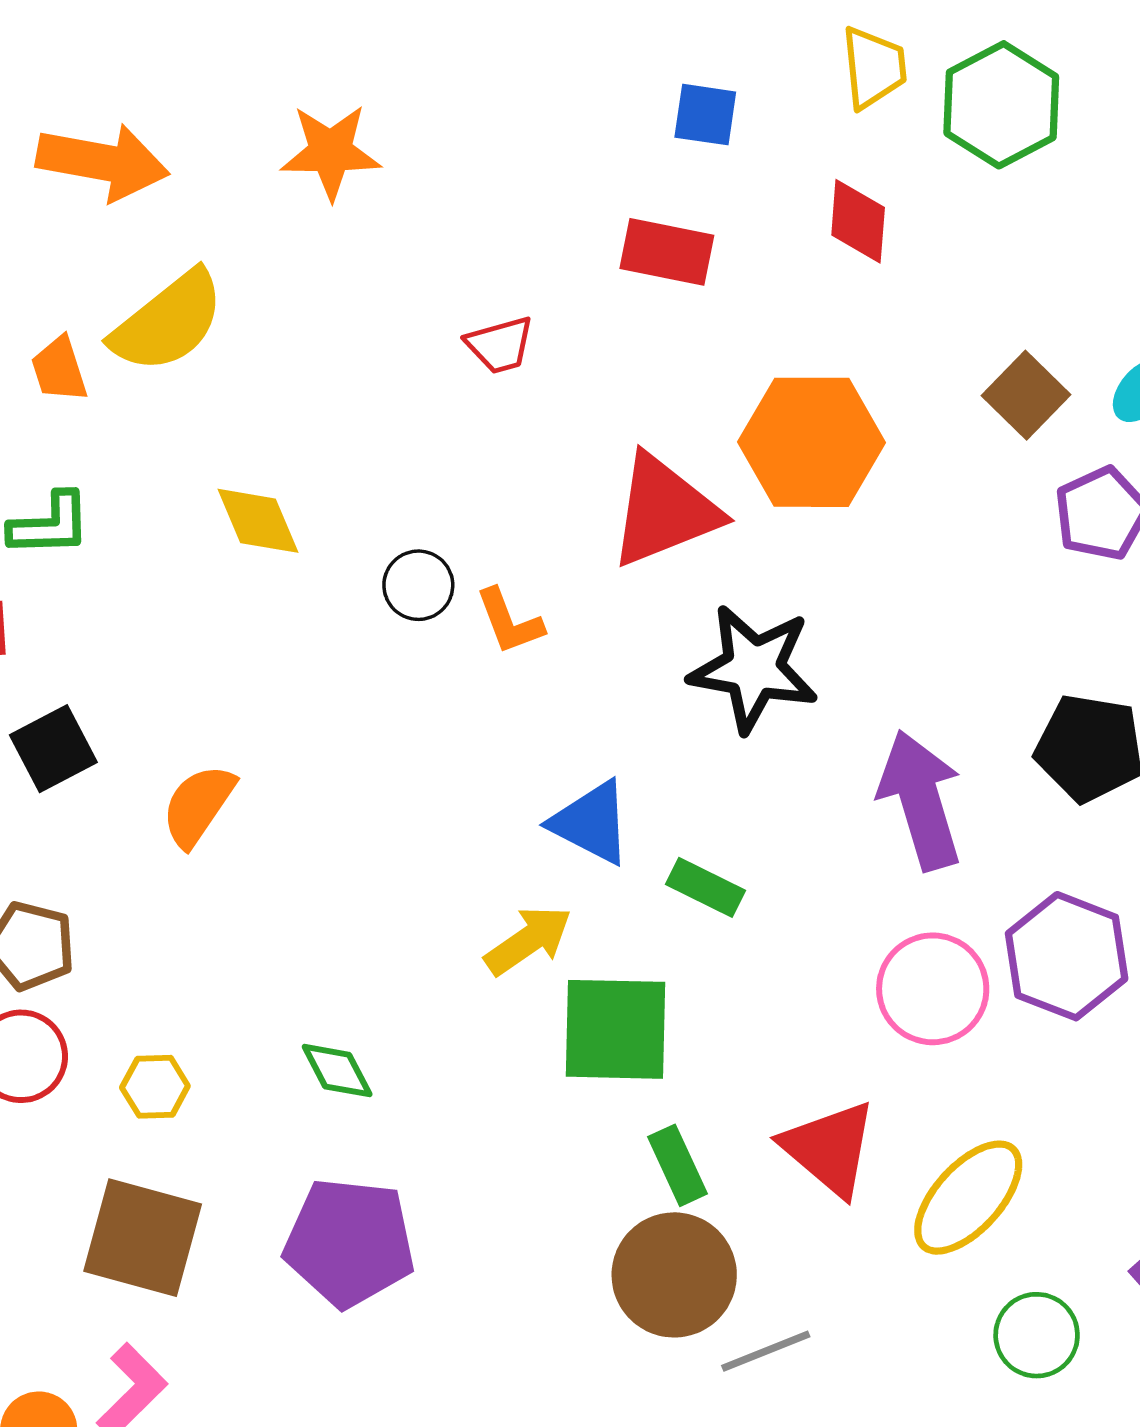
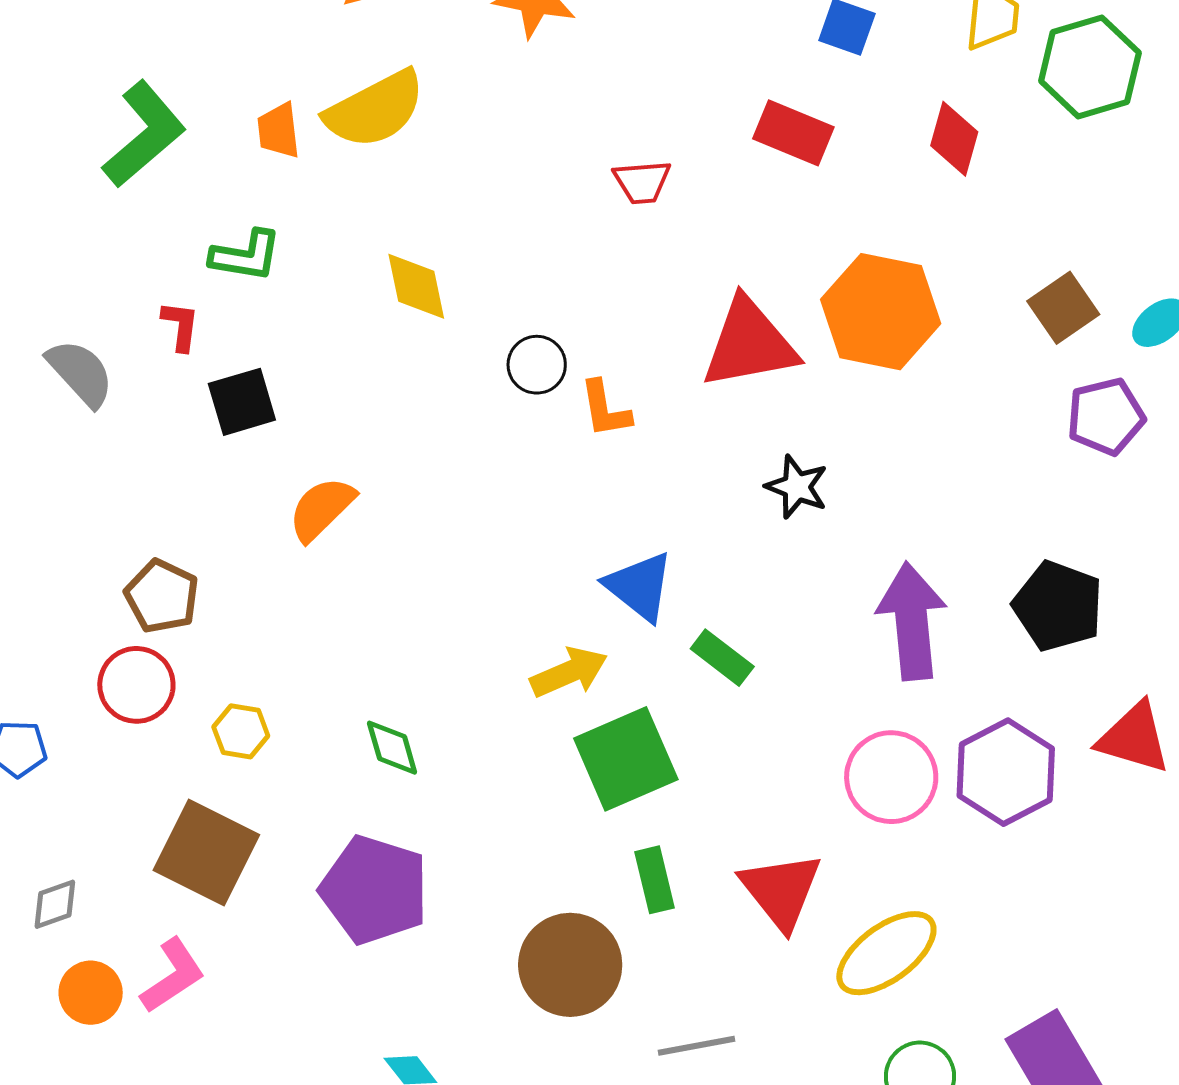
black star: (754, 669) -> (797, 487), size x0.6
black square: (53, 749) -> (242, 402), moved
green square: (615, 1029) -> (626, 759), turned -36
brown circle: (674, 1275) -> (570, 965), moved

